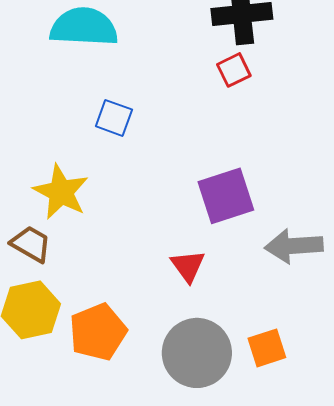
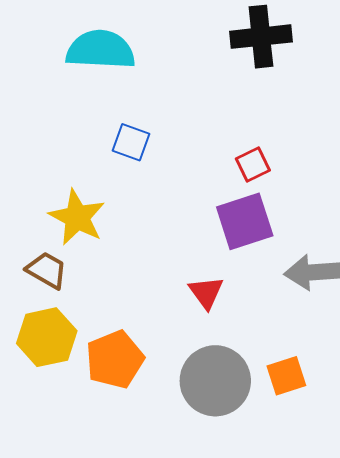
red square: (234, 70) -> (253, 165), moved

